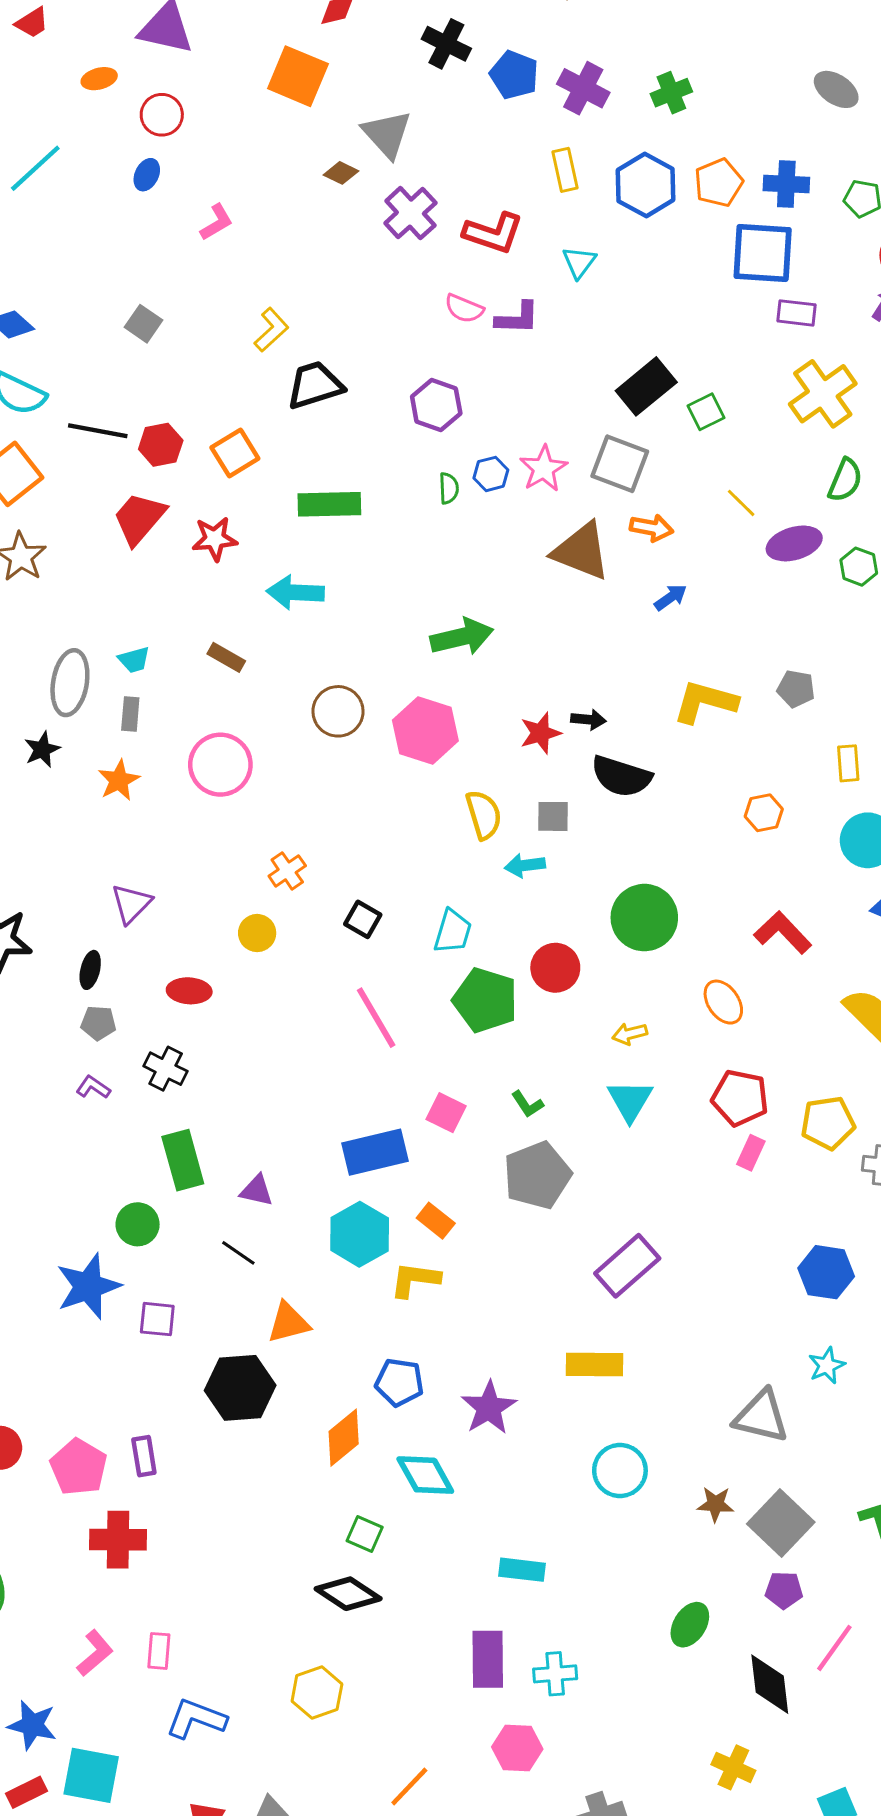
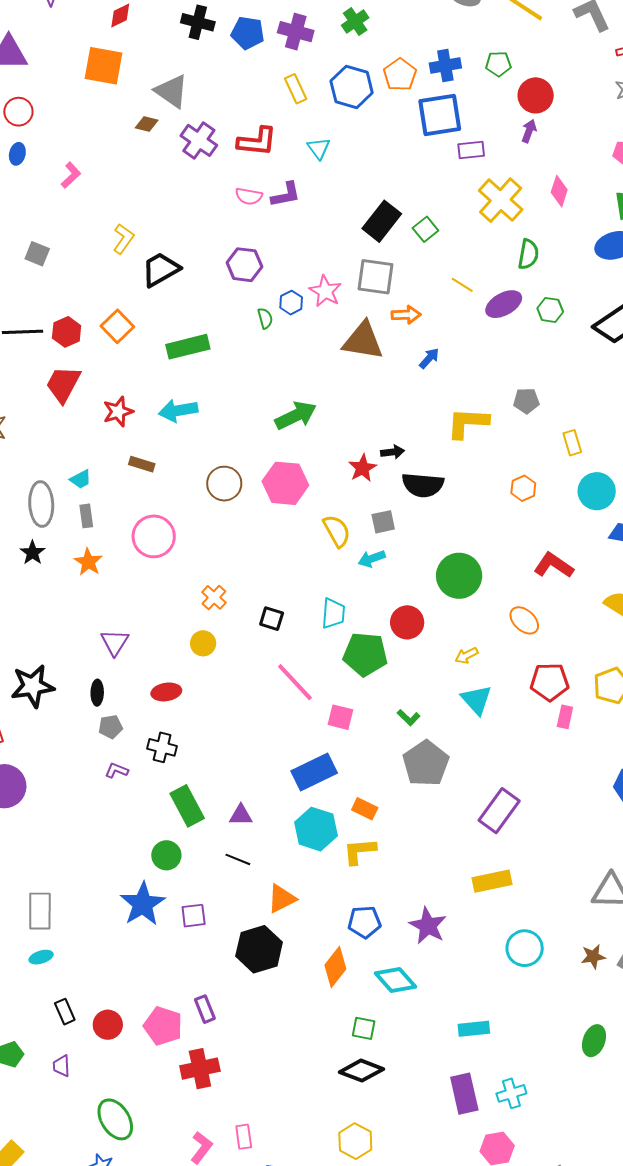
red star: (215, 539) -> (118, 412), moved
pink square: (446, 1113) -> (340, 717), moved

